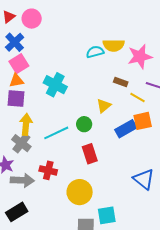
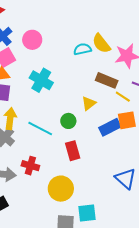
pink circle: (32, 19) -> (32, 40), moved
yellow semicircle: (114, 45) -> (101, 43), turned 50
brown rectangle: (121, 82) -> (107, 80), size x1.5
cyan line: (56, 133) -> (40, 128), turned 50

